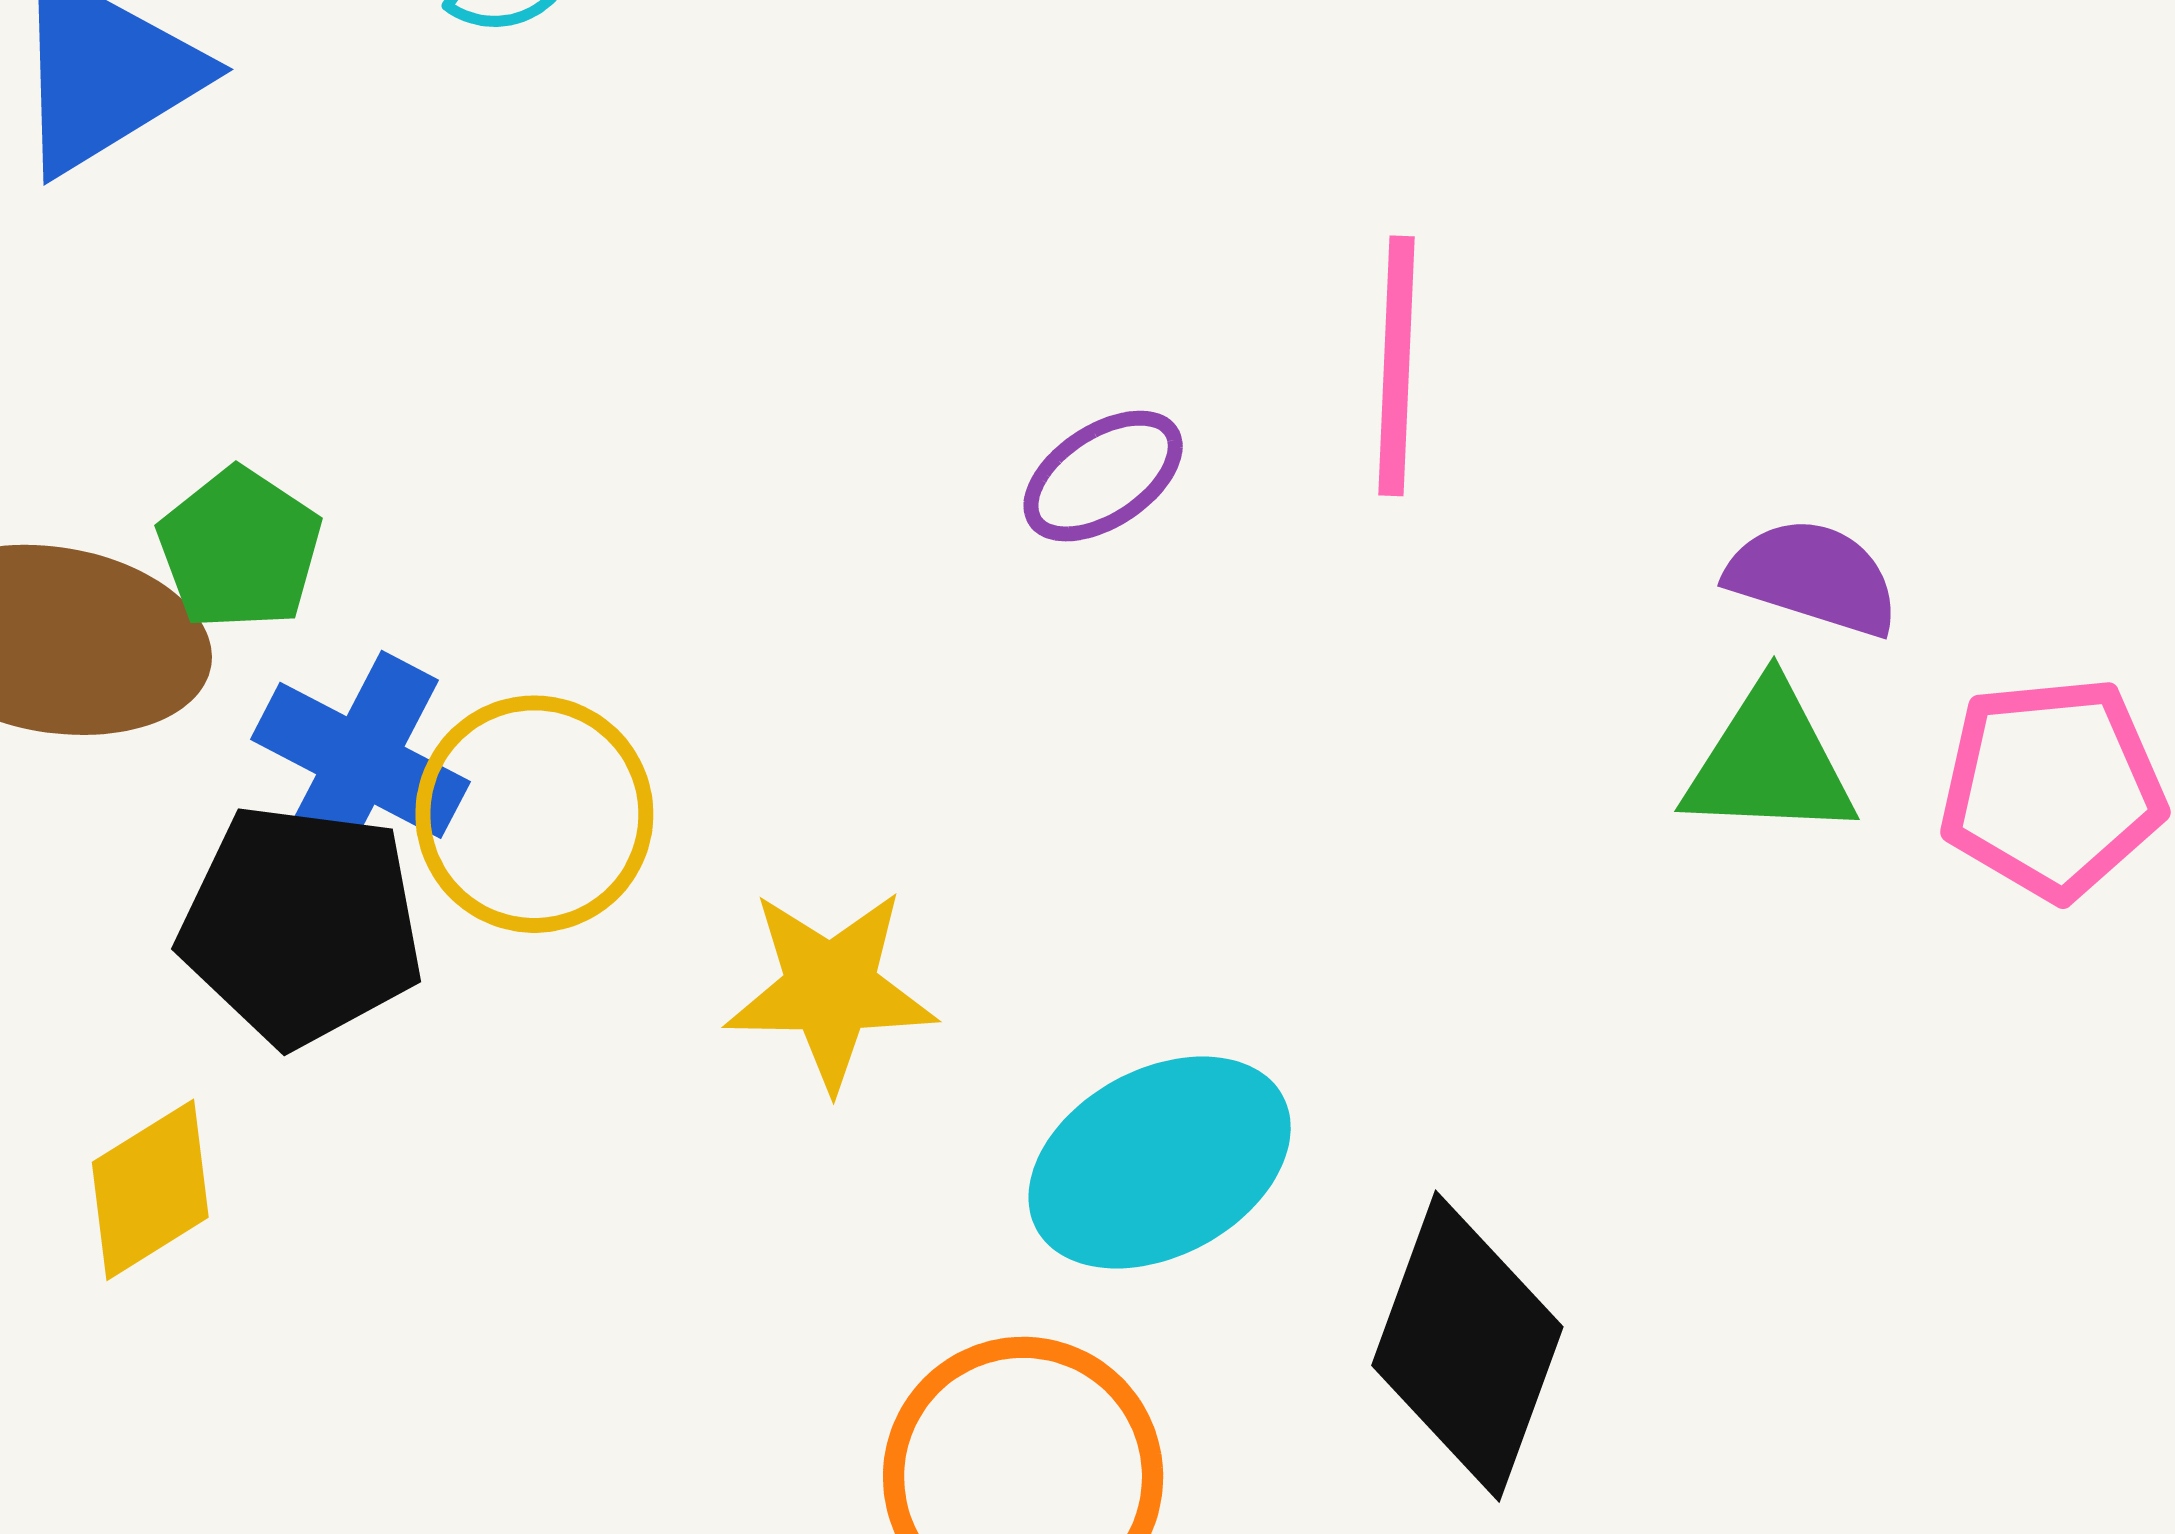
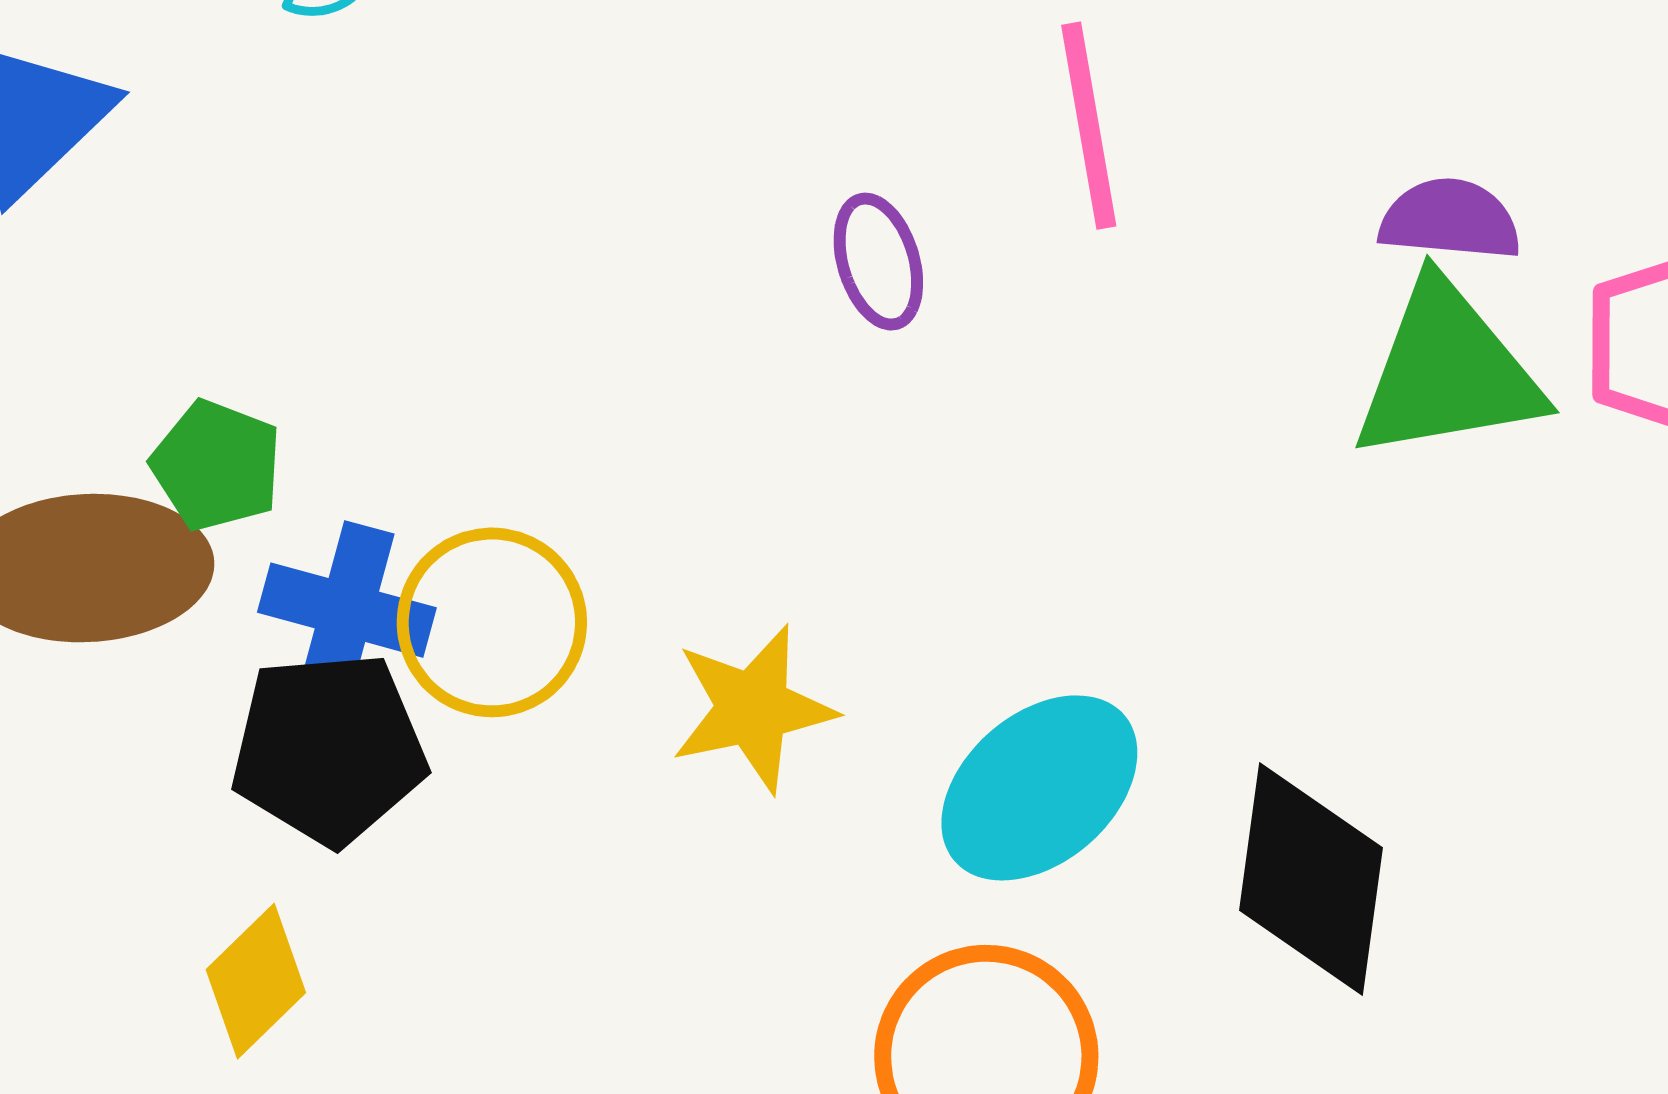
purple ellipse: (1103, 476) -> (878, 262), turned -61
green triangle: (1769, 762) -> (1447, 372), size x1.4

